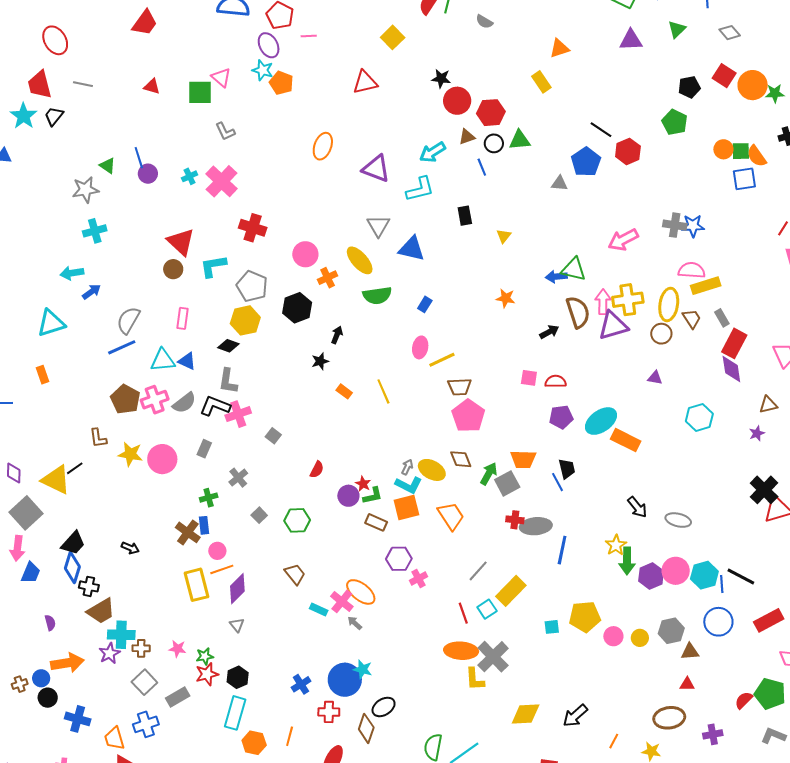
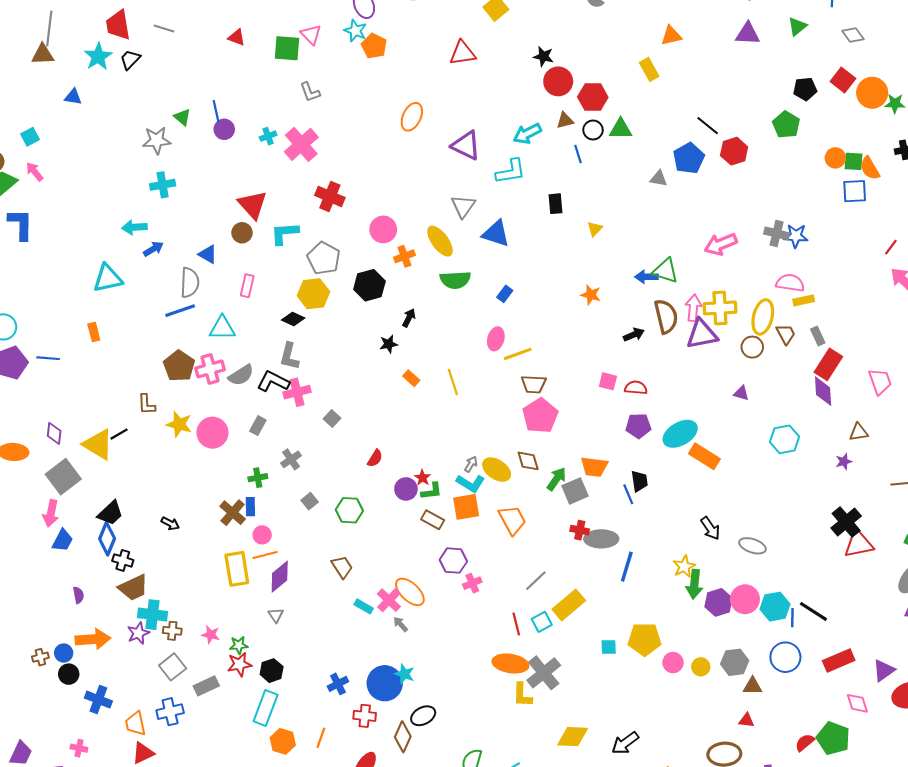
yellow rectangle: (706, 286) -> (804, 300), size x0.7
gray semicircle: (128, 320) -> (190, 283), turned 148
blue triangle: (187, 361) -> (208, 254), moved

